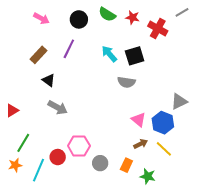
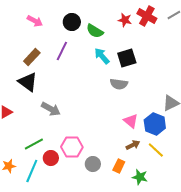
green semicircle: (107, 14) -> (95, 31), moved
red cross: (158, 29) -> (147, 16), moved
black triangle: (49, 80) -> (28, 82), moved, size x1.5
green line: (23, 143) -> (34, 144), moved, turned 30

